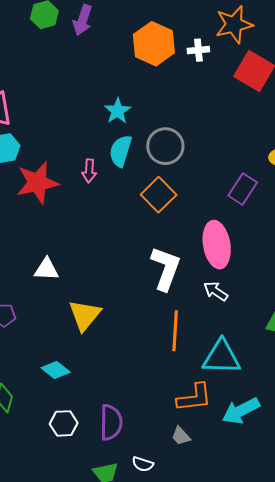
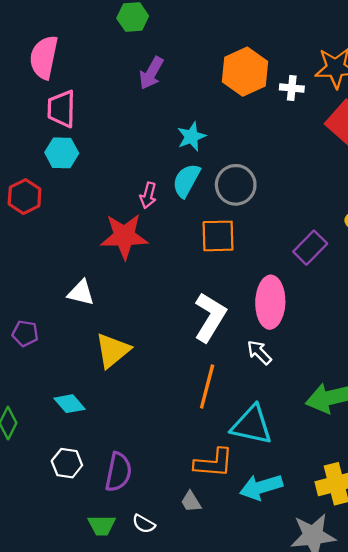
purple arrow: (83, 20) -> (151, 73), moved
red star: (37, 183) -> (124, 236), moved
orange square: (159, 195) -> (218, 236), turned 32

